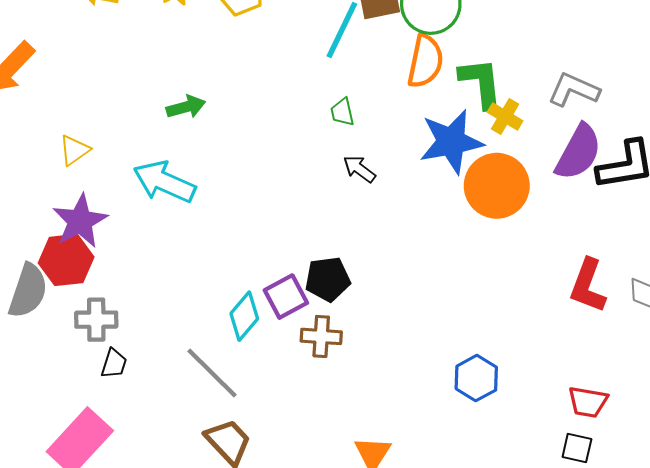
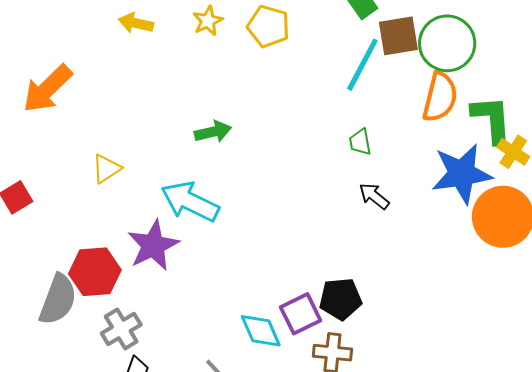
purple star: (80, 221) -> (153, 245), moved
cyan diamond: (244, 316) -> (261, 331), turned -66
gray cross: (96, 320) -> (121, 329), turned -33

